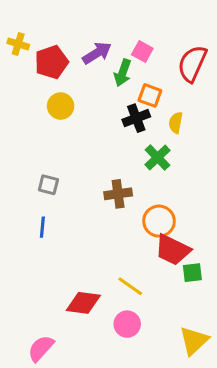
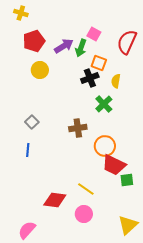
yellow cross: (18, 44) -> (21, 13), moved
purple arrow: (97, 53) -> (64, 46), moved
gray square: (48, 185) -> (32, 122), turned 32

